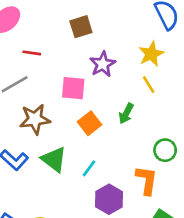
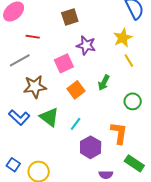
purple star: (103, 64) -> (86, 45), turned -30
yellow line: (149, 85) -> (129, 61), moved
pink square: (73, 88) -> (64, 63), turned -30
green circle: (165, 150) -> (133, 101), moved

